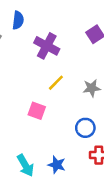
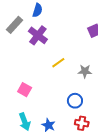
purple cross: (47, 46) -> (38, 35), moved
pink square: (37, 111) -> (25, 90), moved

